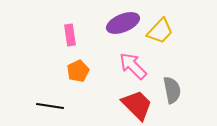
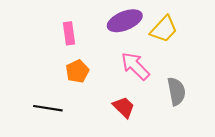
red trapezoid: (137, 105) -> (124, 107), moved, size x0.7

